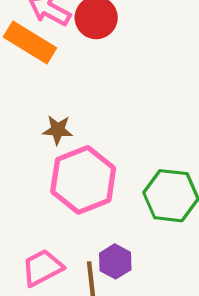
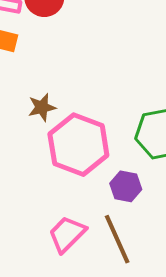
purple hexagon: (115, 261) -> (126, 186), moved

